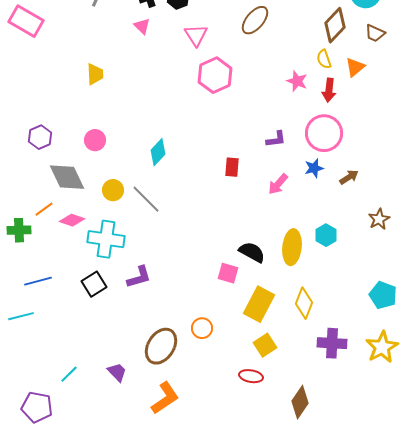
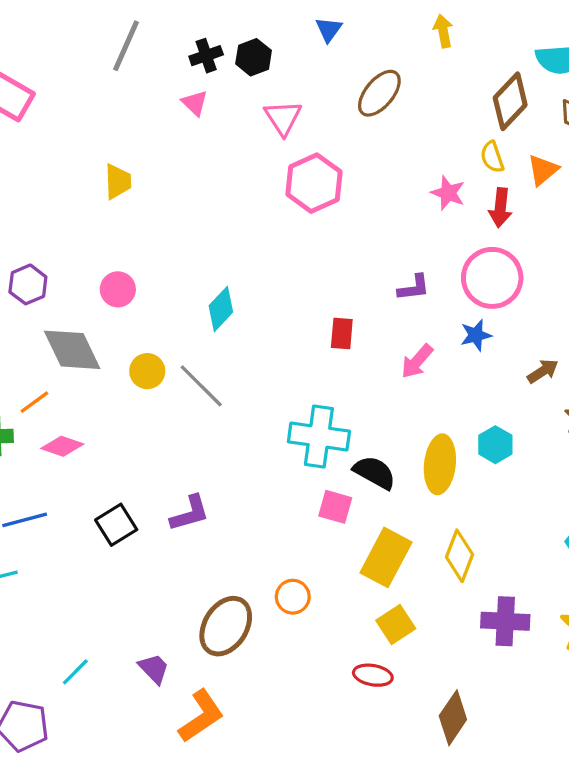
brown arrow: (349, 177) -> (543, 371), moved
pink diamond: (72, 220) -> (62, 446), moved
cyan cross: (106, 239) -> (319, 436), moved
orange L-shape: (165, 398) -> (201, 716), moved

